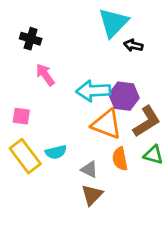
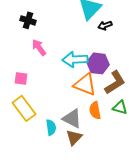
black arrow: (133, 45) -> (105, 25), turned -32
cyan semicircle: (56, 152) -> (51, 127), moved, turned -84
gray triangle: (89, 169) -> (72, 118), size x1.5

